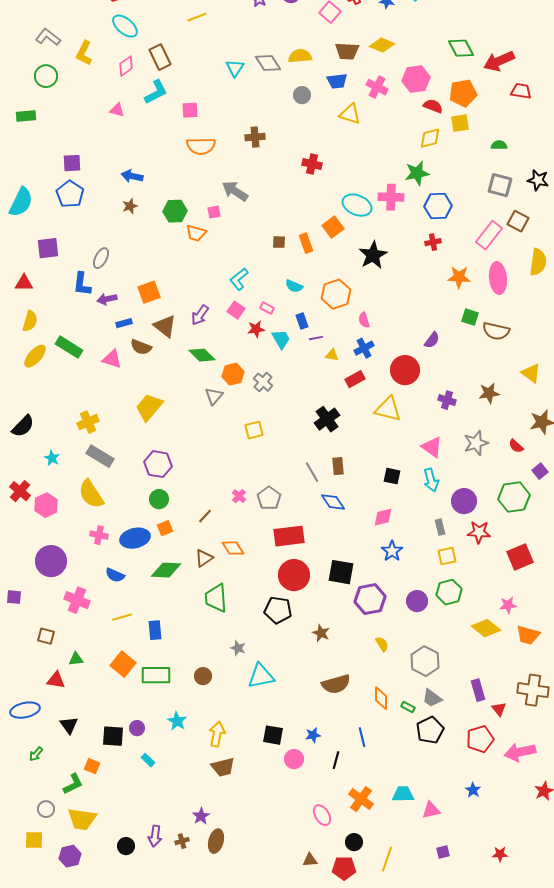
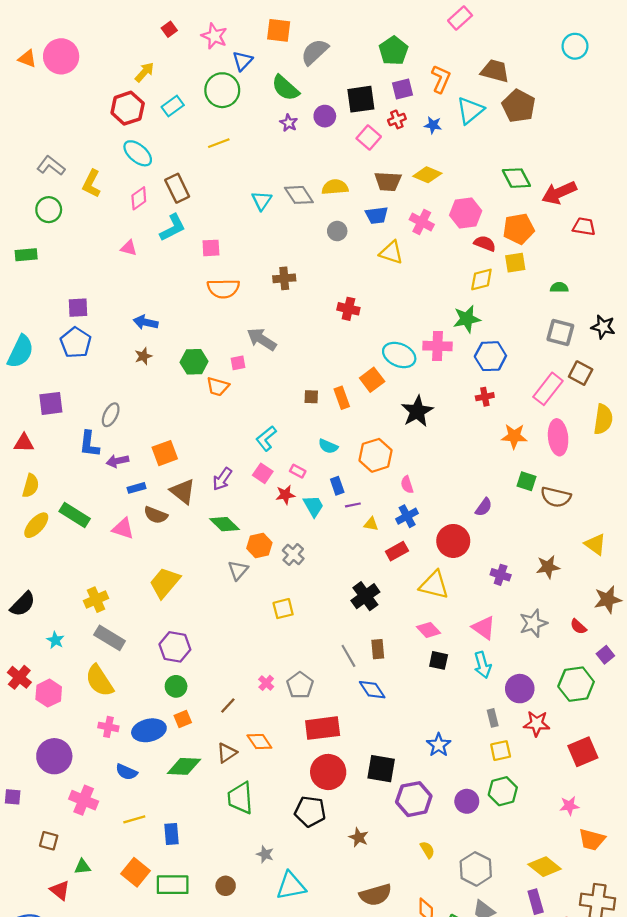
pink diamond: (383, 517) -> (428, 630), moved, turned 60
yellow diamond: (486, 628) -> (545, 867), moved
red triangle: (56, 680) -> (60, 890), turned 30

